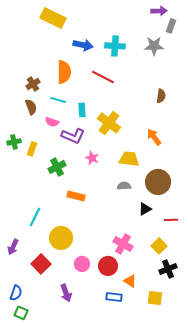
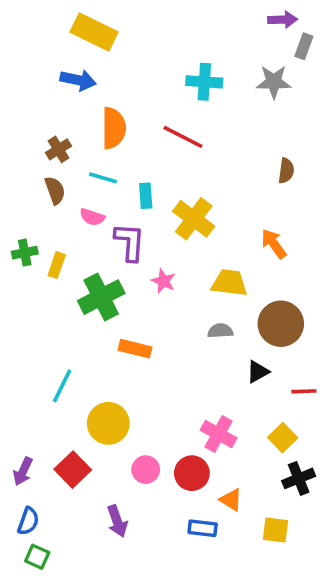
blue arrow: (83, 45) -> (78, 80), moved
purple L-shape: (73, 136) -> (130, 242), turned -110
green cross: (57, 167) -> (101, 297), size x1.4
purple arrow: (13, 247) -> (23, 471), moved

